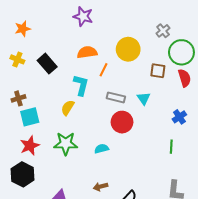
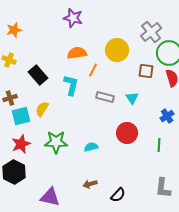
gray cross: (163, 31) -> (151, 32), size x1.5
black rectangle: (47, 64) -> (38, 75), moved
yellow semicircle: (68, 108) -> (42, 109), moved
red circle: (122, 122) -> (127, 133), moved

